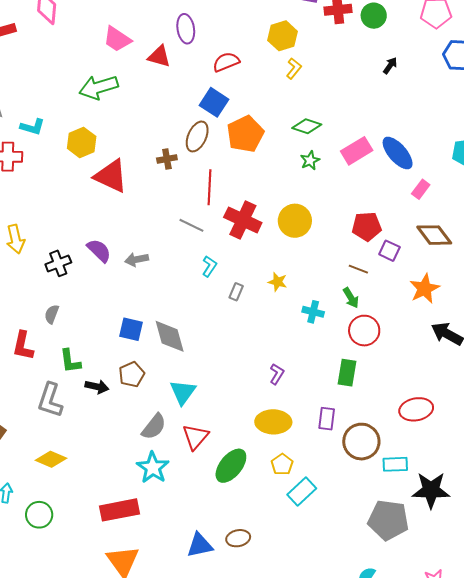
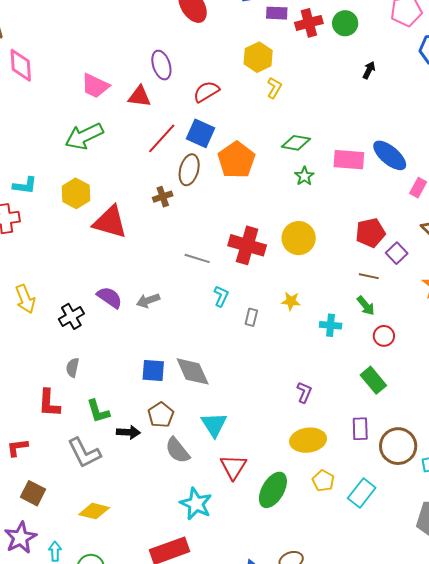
pink rectangle: (357, 151) -> (349, 160), turned 44
red line: (209, 187) -> (162, 138), moved, turned 48
purple square: (389, 251) -> (397, 253), turned 30
red circle: (364, 331) -> (384, 336), size x0.7
green rectangle: (347, 373) -> (373, 380), turned -40
gray L-shape: (50, 400) -> (84, 453), turned -36
gray semicircle: (154, 427) -> (177, 450), moved, turned 112
cyan rectangle: (302, 491) -> (362, 493), moved

